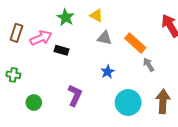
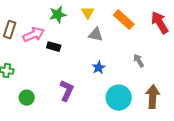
yellow triangle: (96, 15) -> (88, 13), turned 32
green star: (66, 17) -> (58, 15), turned 30
orange rectangle: (135, 43) -> (124, 20), moved

